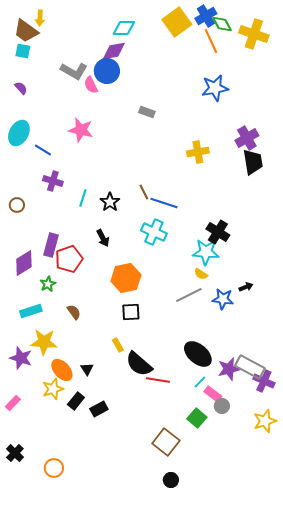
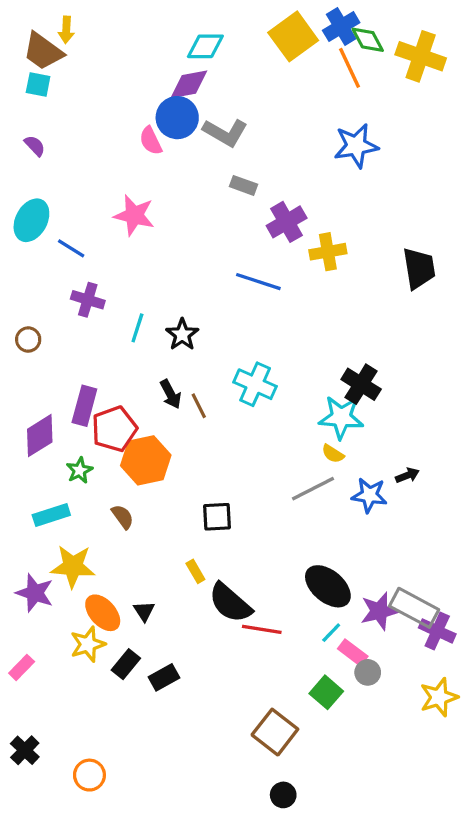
gray L-shape: (74, 71) -> (225, 132), moved
purple cross: (247, 138) -> (287, 222), moved
brown line: (144, 192) -> (199, 406), moved
blue line: (164, 203) -> (258, 282), moved
orange hexagon: (126, 278) -> (146, 460), moved

